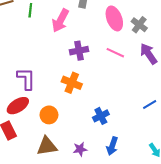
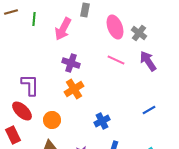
purple cross: (79, 51) -> (71, 63), moved, turned 30
orange cross: (72, 83) -> (74, 89), turned 36
red ellipse: (18, 106) -> (22, 111), turned 75

